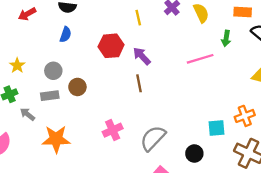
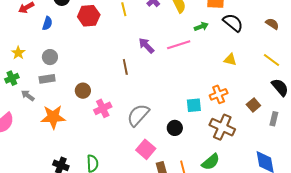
blue semicircle: (66, 35) -> (47, 23), moved
green arrow: (226, 38) -> (201, 27), turned -120
red hexagon: (111, 46) -> (89, 16), moved
purple arrow: (142, 56) -> (146, 46), moved
brown circle: (77, 87) -> (83, 91), moved

